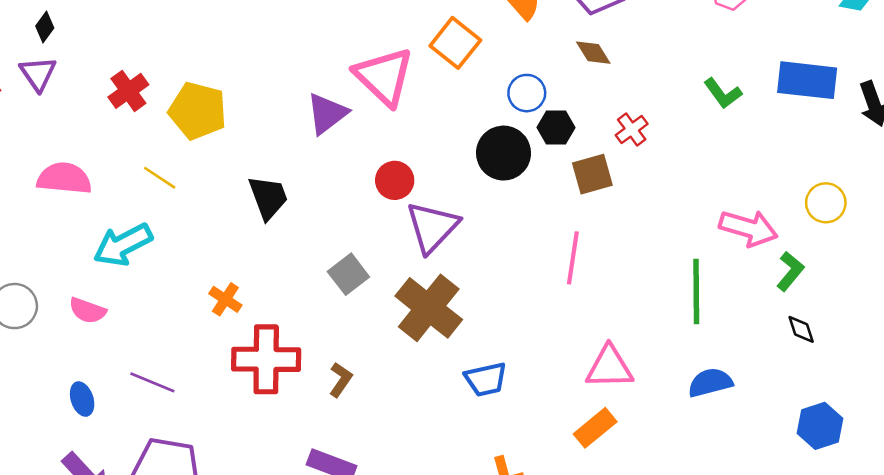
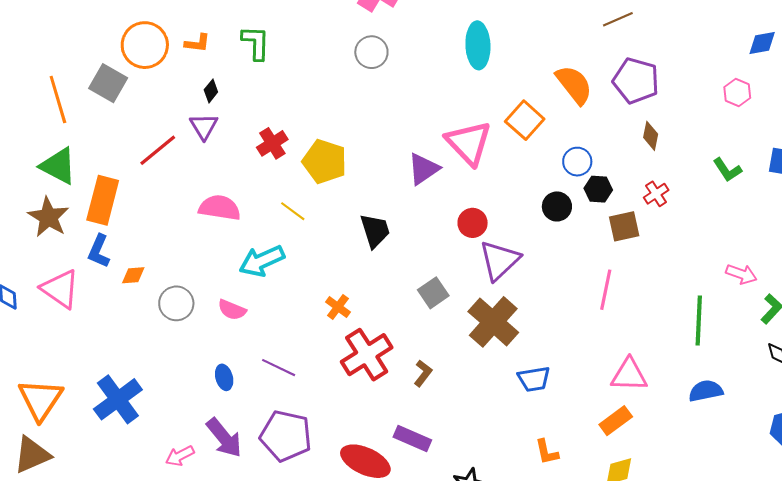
brown diamond: (593, 53) -> (651, 136), moved, turned 40
black circle: (503, 153) -> (557, 206), size x0.7
pink arrow: (748, 228) -> (741, 274), size x0.7
red cross: (266, 359) -> (367, 355), turned -36

